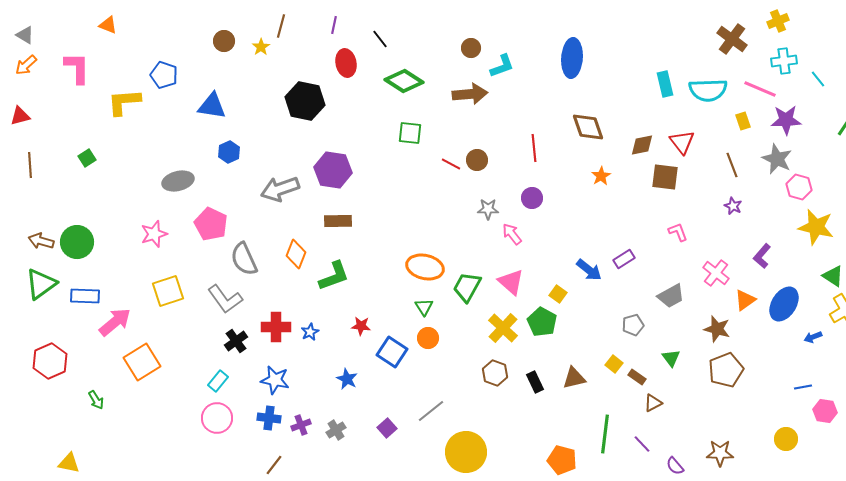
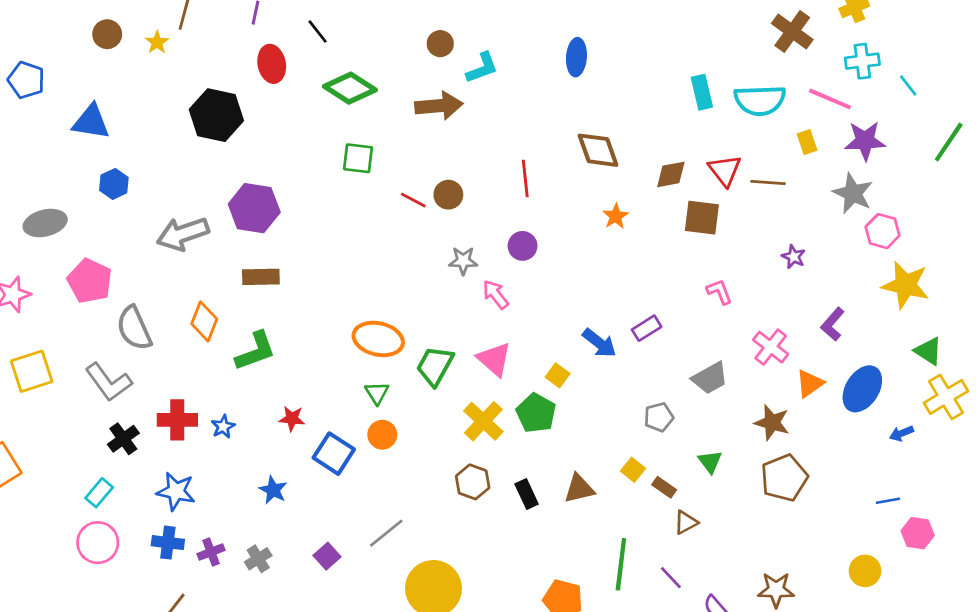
blue ellipse: (572, 58) -> (576, 57), size x0.7
brown line: (732, 165) -> (768, 183), moved, turned -65

